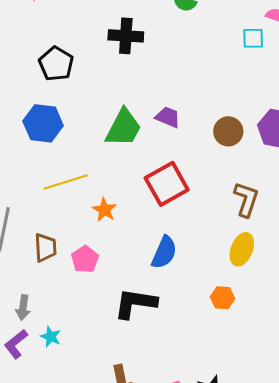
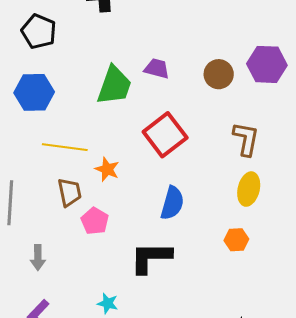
yellow line: (66, 182) -> (65, 147), turned 33
brown trapezoid: (45, 248) -> (70, 192), moved
gray arrow: (23, 308) -> (38, 258), moved
cyan star: (51, 337) -> (108, 303), moved

